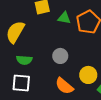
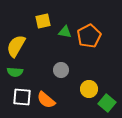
green semicircle: (24, 60) -> (15, 72), moved
orange semicircle: (64, 86) -> (46, 100), moved

